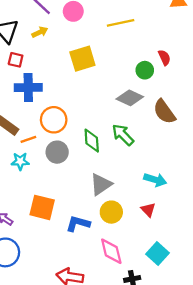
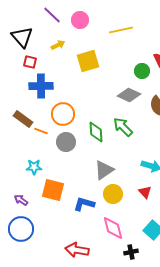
yellow arrow: (40, 32) -> (58, 45), moved
orange line: (28, 139) -> (41, 131), turned 40
cyan star: (20, 161) -> (34, 167), moved

